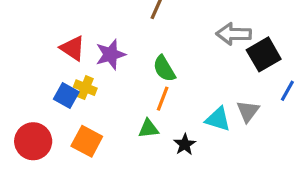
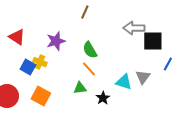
red triangle: (73, 48) -> (17, 37), moved
black square: (264, 54) -> (153, 41), turned 30
orange line: (163, 99) -> (89, 69), turned -63

